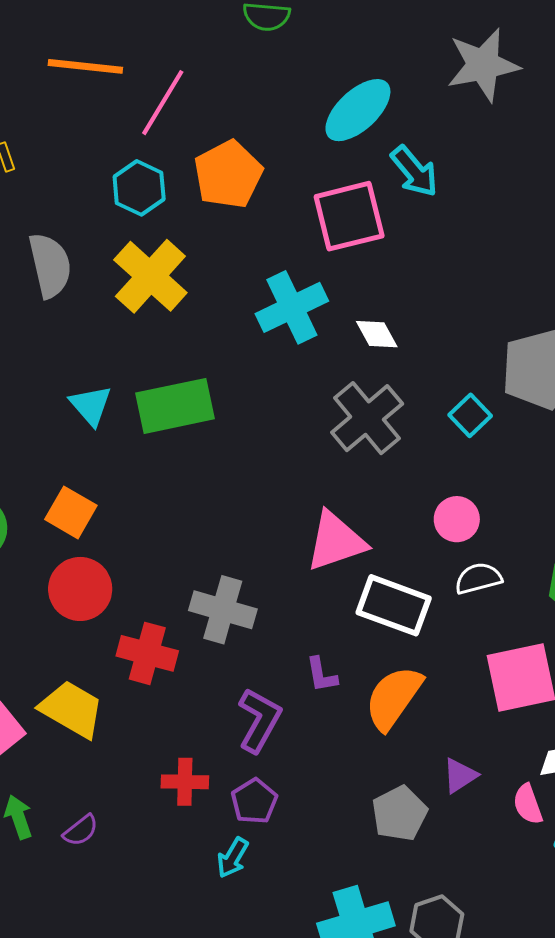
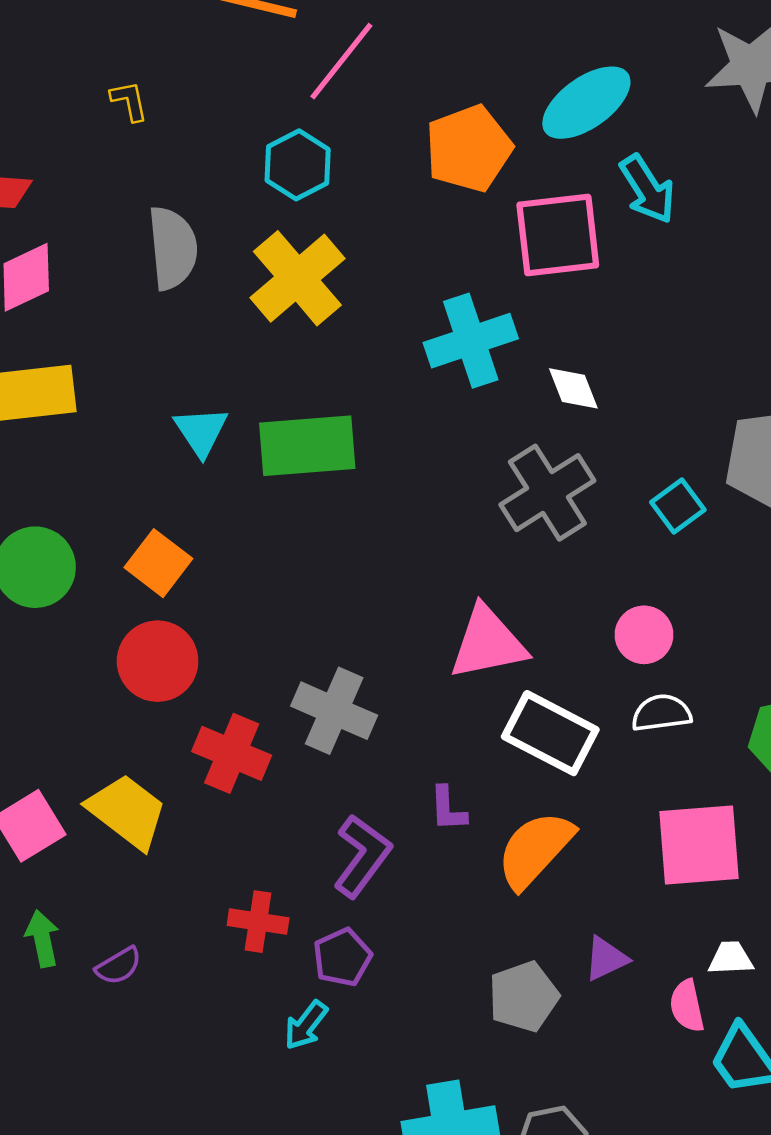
orange pentagon: (228, 174) -> (469, 148), moved

